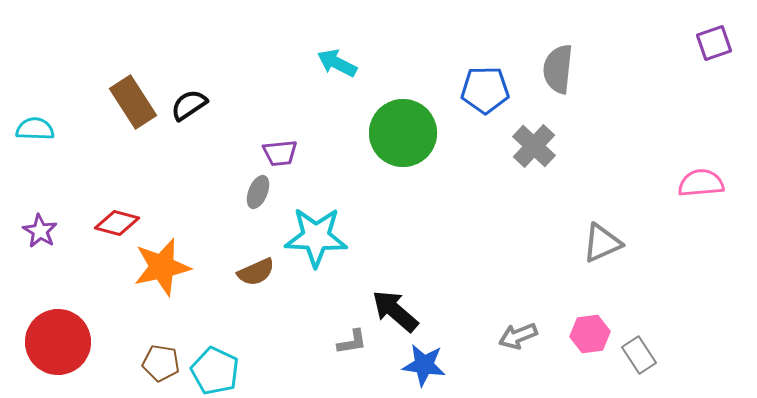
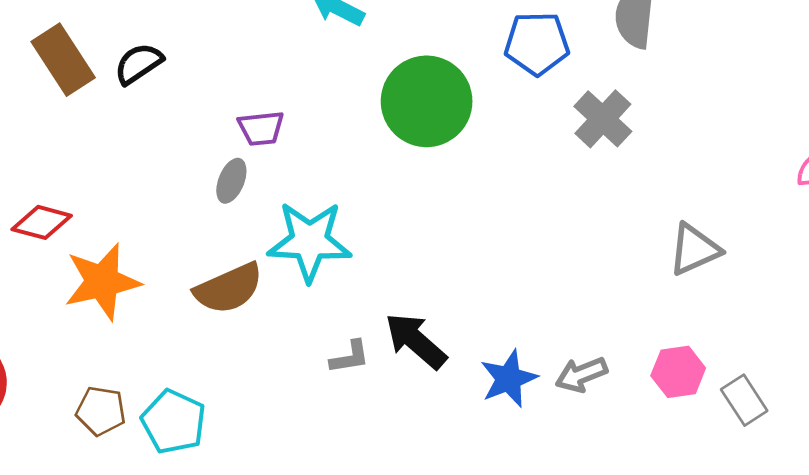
brown semicircle: (256, 272) -> (229, 288), size x1.4
gray L-shape: (352, 342) -> (350, 357), moved
blue star: (424, 365) -> (509, 379), moved, turned -30

